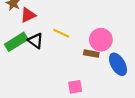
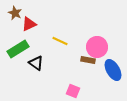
black triangle: (36, 41) -> (36, 63), moved
pink square: (75, 87) -> (73, 91), turned 32

